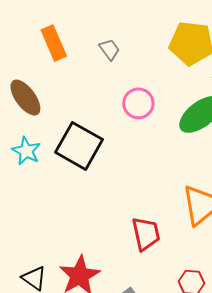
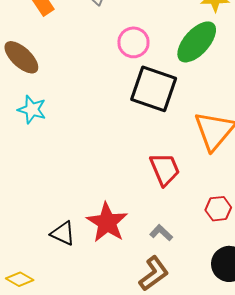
black square: (79, 146) -> (154, 89), moved

